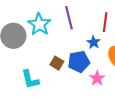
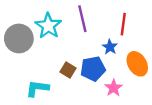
cyan L-shape: (30, 79) -> (37, 88), turned 110

